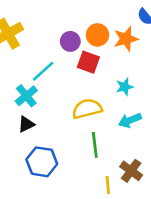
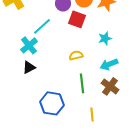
yellow semicircle: (87, 109) -> (76, 55), size x0.6
blue hexagon: (42, 162) -> (52, 103), moved
brown cross: (131, 171) -> (110, 86), moved

